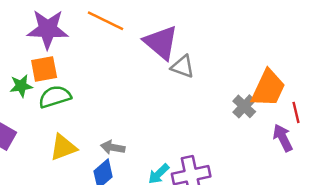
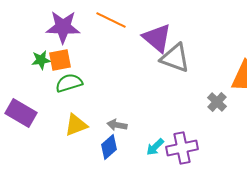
gray triangle: (183, 67) -> (175, 58), size x1.5
green star: (21, 86) -> (41, 60), moved
gray cross: (244, 106) -> (217, 102), moved

